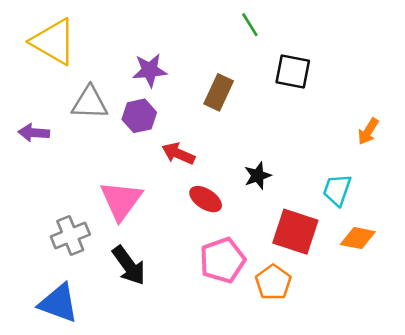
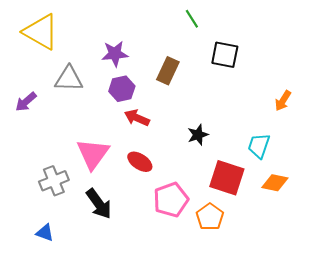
purple hexagon: (139, 116) -> (122, 89), moved
purple arrow: (34, 133) -> (26, 102), turned -45
red ellipse: (206, 199) -> (140, 162), moved
blue triangle: (59, 303) -> (45, 233), size x0.6

